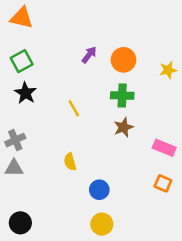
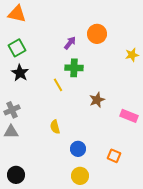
orange circle: (123, 60) -> (97, 34), moved
green cross: (122, 95) -> (74, 68), moved
orange square: (163, 183) -> (114, 156), moved

